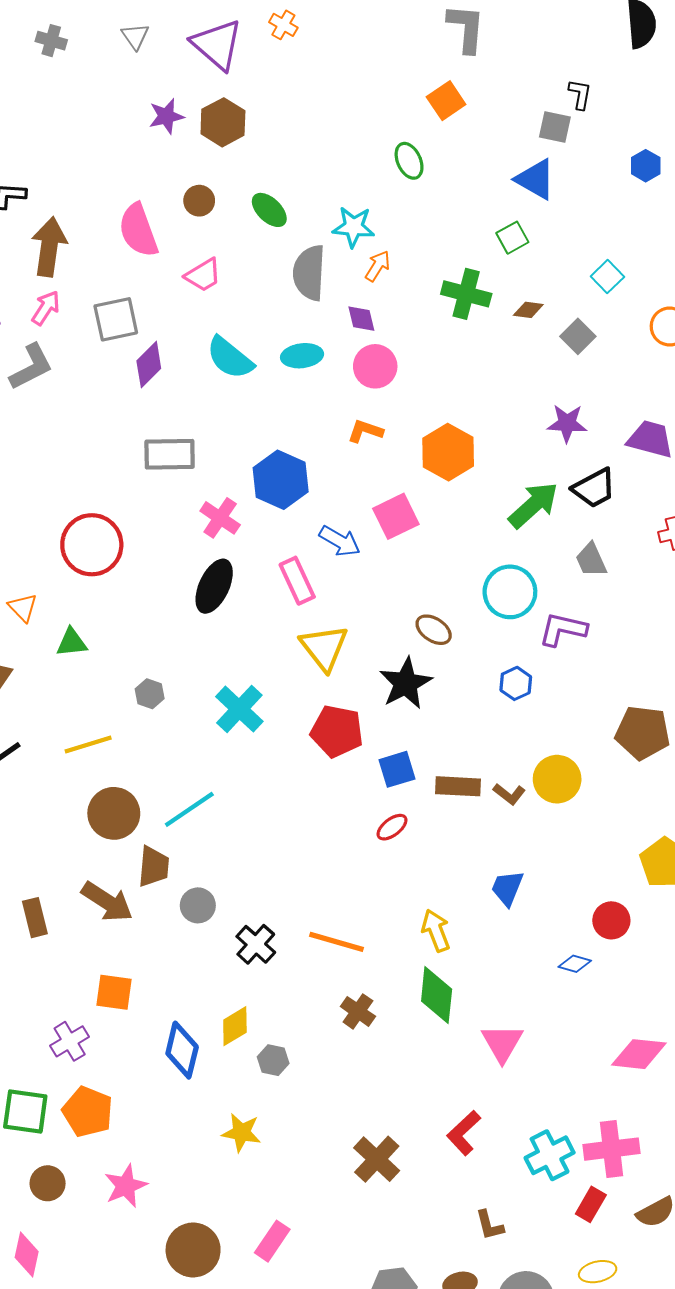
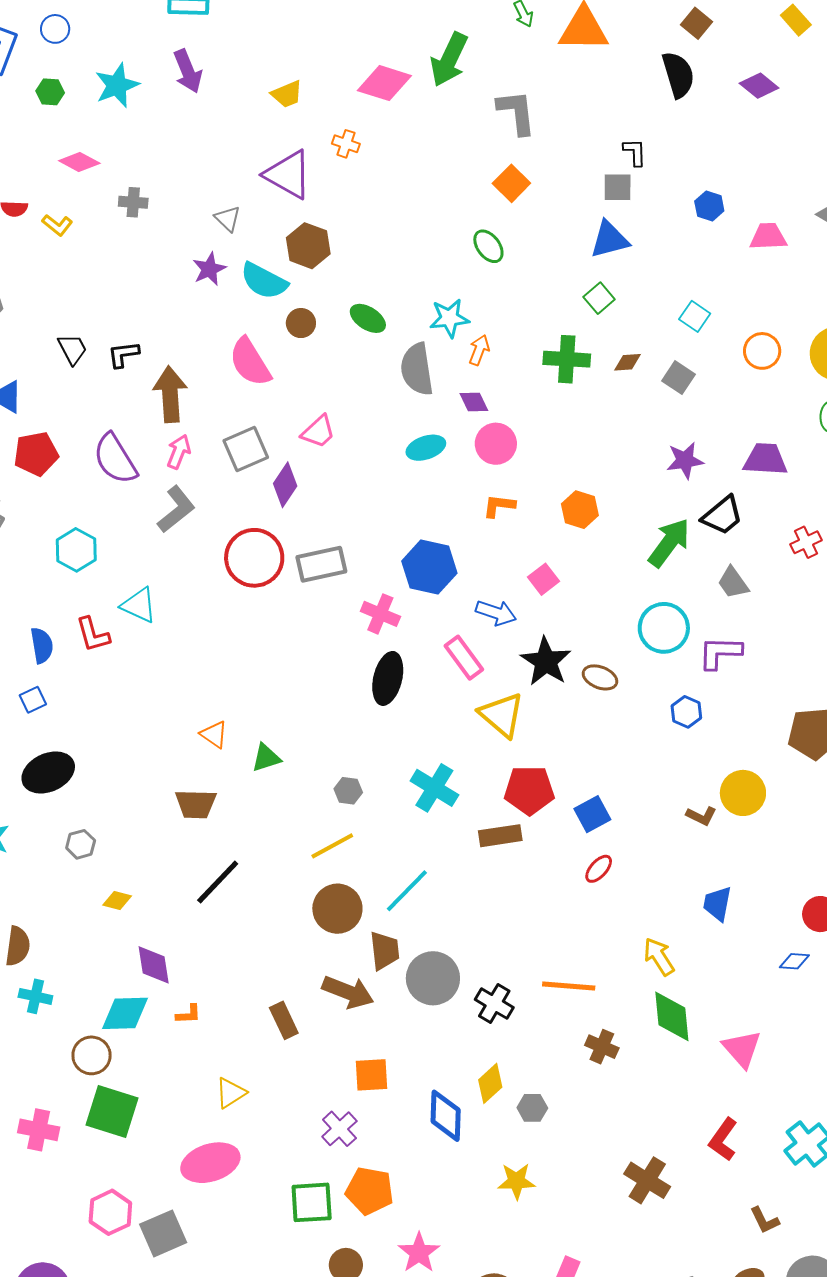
gray triangle: (135, 36) -> (228, 219), moved
purple star: (166, 116) -> (209, 269), moved
blue triangle: (535, 179) -> (609, 240), turned -33
pink trapezoid: (203, 275) -> (318, 432), moved
cyan semicircle: (230, 358) -> (264, 281), moved
orange hexagon: (448, 452) -> (580, 510), size x0.7
pink square: (396, 516) -> (544, 579), size x0.7
red circle: (92, 545) -> (254, 558), moved
black star: (406, 683) -> (546, 661), moved
yellow line: (88, 744) -> (332, 846), moved
brown rectangle: (458, 786) -> (500, 836), moved
gray circle: (198, 905) -> (433, 978), size x1.6

